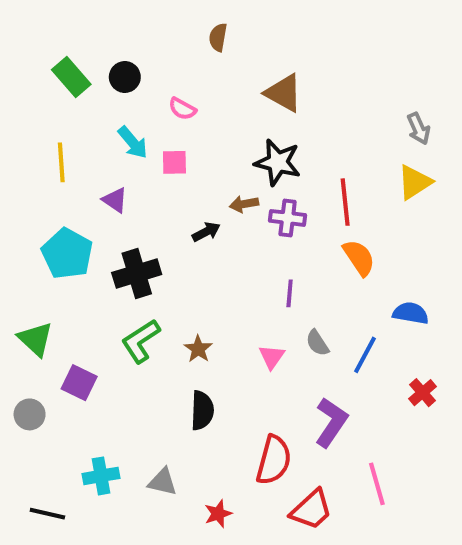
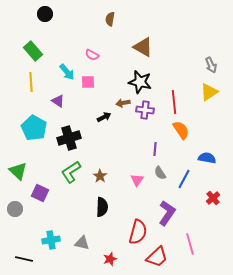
green rectangle: (71, 77) -> (33, 51), moved
black circle: (125, 77) -> (45, 14), moved
purple line: (290, 293) -> (155, 149), moved

